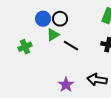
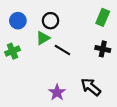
blue circle: (43, 19) -> (18, 21), moved
black arrow: (97, 80) -> (91, 87), turned 30

